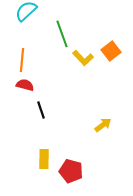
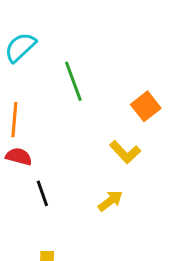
yellow L-shape: (83, 58) -> (125, 152), moved
yellow arrow: (103, 125) -> (110, 201), moved

